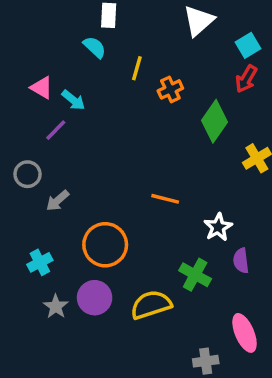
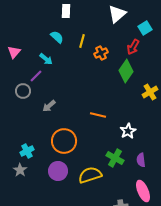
cyan semicircle: (95, 47) -> (57, 37), moved
red arrow: (246, 79) -> (133, 47), moved
pink triangle: (42, 88) -> (14, 52), moved, turned 40
gray circle: (28, 174) -> (23, 91), moved
gray arrow: (58, 201) -> (49, 106), moved
purple semicircle: (241, 261) -> (141, 160), moved
gray star: (56, 306) -> (20, 170), moved

